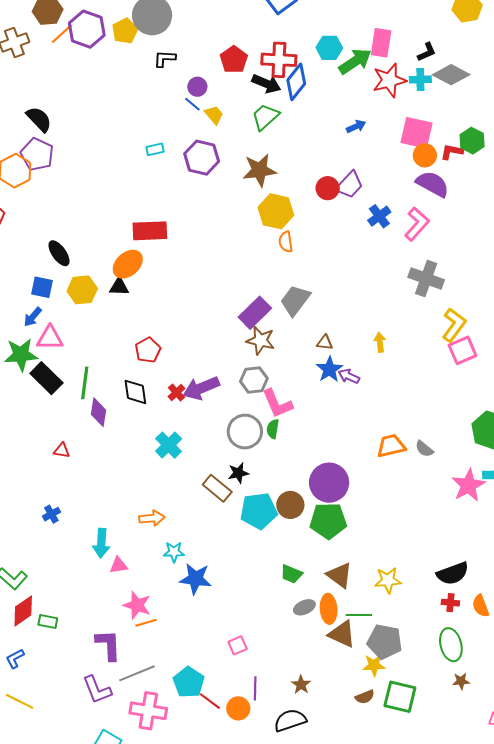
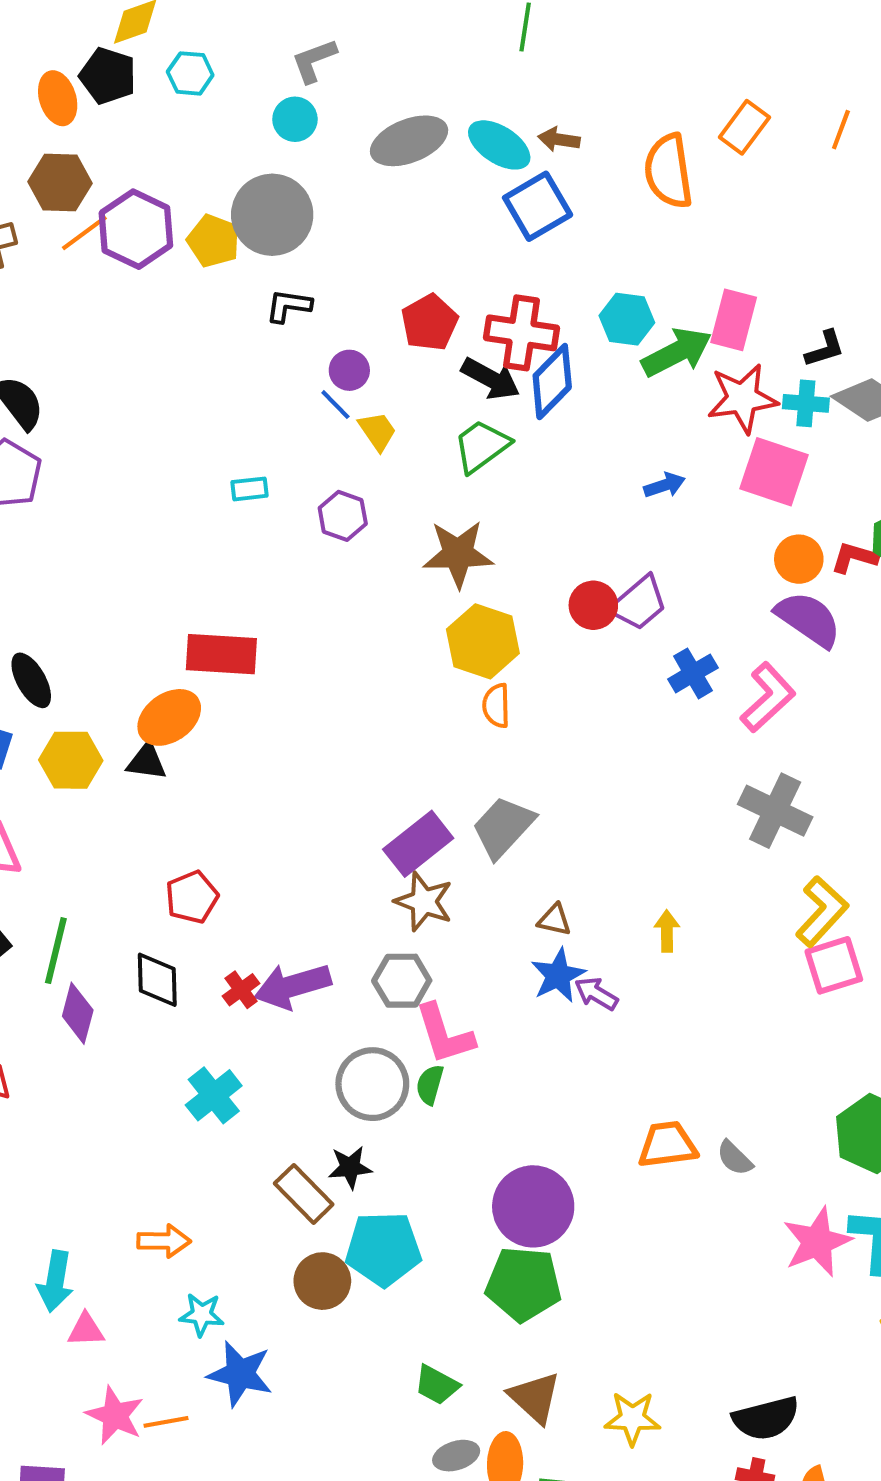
yellow pentagon: (125, 31) -> (213, 241), turned -30
pink square: (416, 133) -> (774, 472), moved
purple hexagon: (202, 158) -> (343, 516), size x0.7
brown circle: (290, 505) -> (322, 1281), moved
orange line: (146, 623) -> (166, 1422), moved

